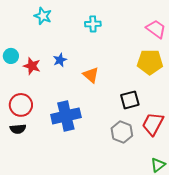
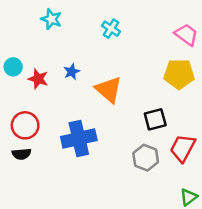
cyan cross: (93, 24) -> (111, 29), turned 35
orange triangle: (91, 75) -> (109, 90), size x1.4

